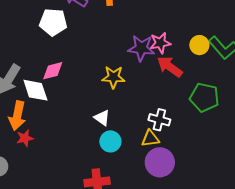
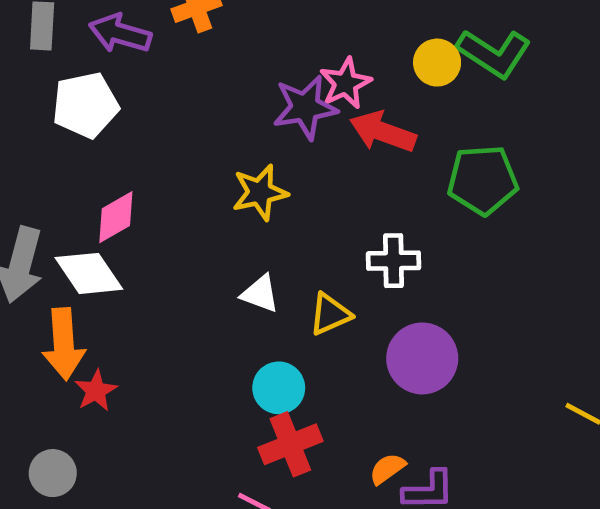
yellow triangle: (150, 139) -> (330, 314), moved
cyan circle: (110, 141) -> (279, 388), moved

